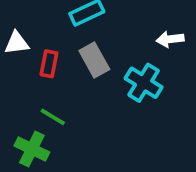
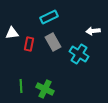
green line: (53, 117) -> (21, 86), moved, turned 56
green cross: (32, 149) -> (45, 89), moved

